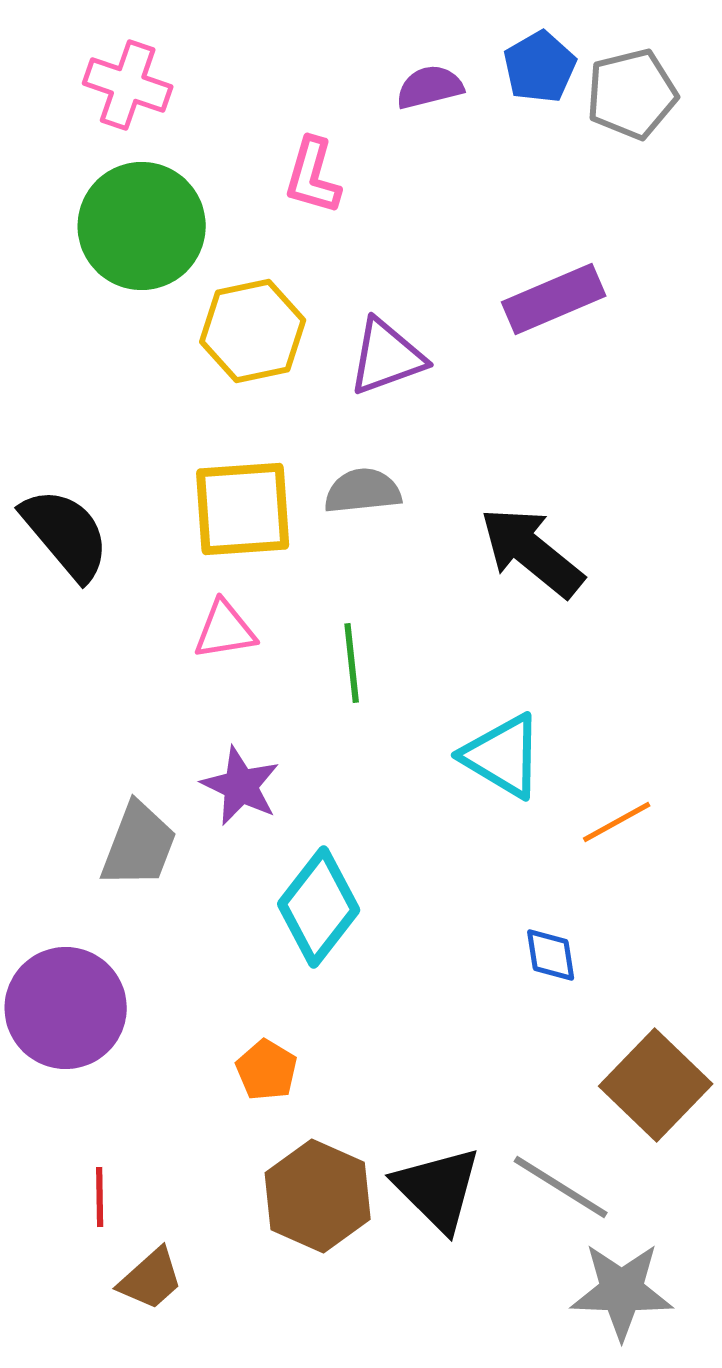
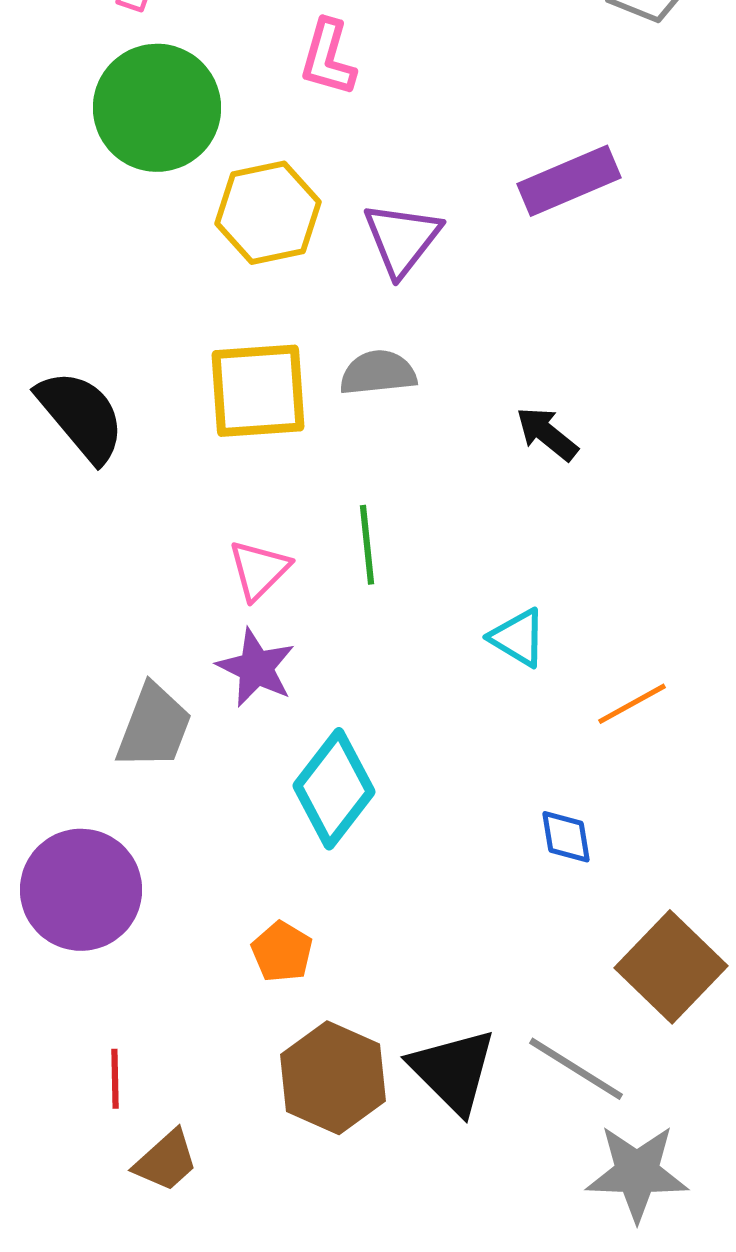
purple triangle: (387, 357) -> (402, 239), turned -32
black arrow: (532, 552) -> (547, 434), size x0.6
pink triangle: (225, 630) -> (259, 570), moved, turned -36
cyan triangle: (503, 756) -> (518, 638), size x0.7

